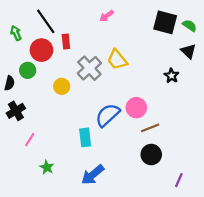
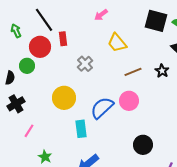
yellow trapezoid: (117, 60) -> (117, 43), moved
gray cross: (89, 68) -> (85, 64), size x0.7
yellow circle: (62, 86) -> (64, 98), moved, size x1.5
brown line: (150, 128) -> (133, 72), moved

